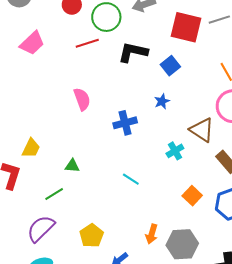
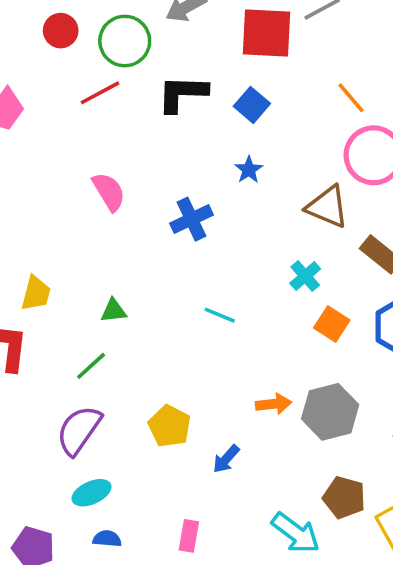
cyan cross: (175, 151) -> (305, 276), moved
orange arrow: (152, 234) -> (274, 404), turned -102

